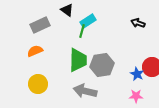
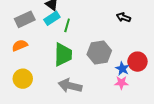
cyan rectangle: (88, 21) -> (52, 18), moved
gray hexagon: (102, 65) -> (99, 52), moved
pink star: (136, 96) -> (121, 83), moved

